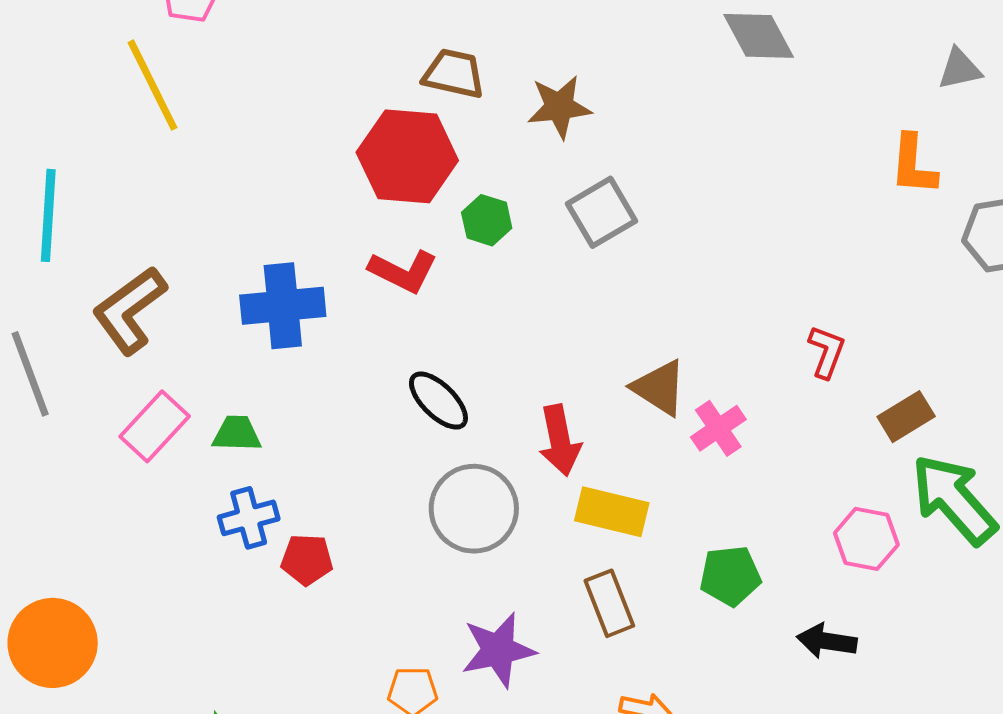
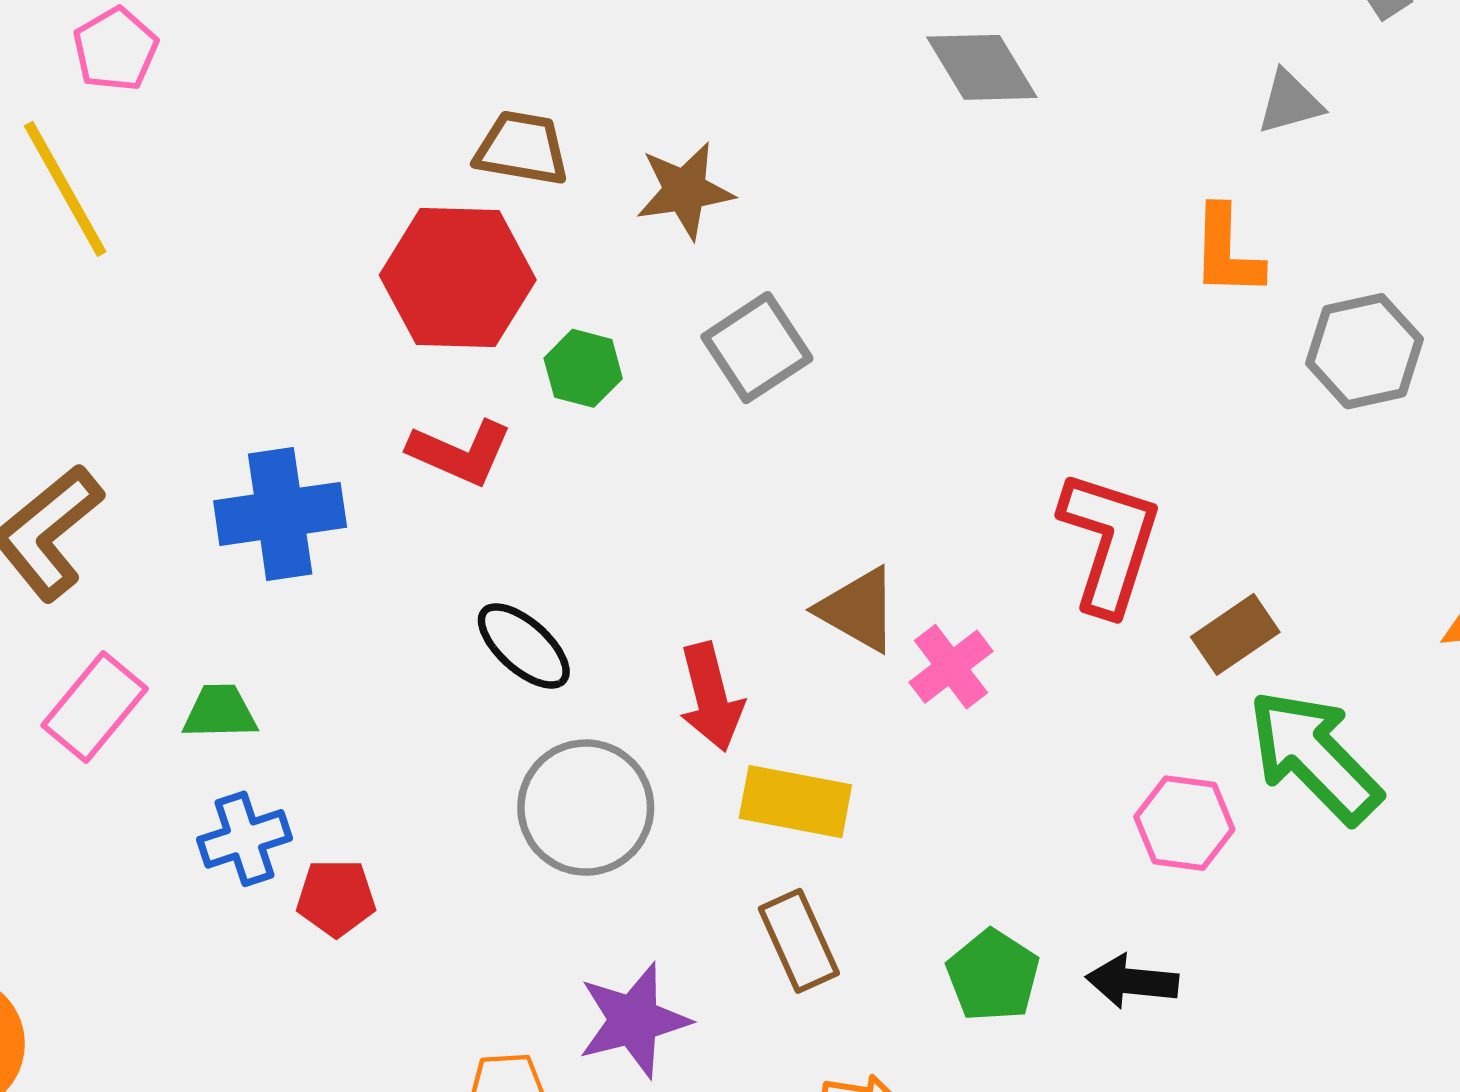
red L-shape: (827, 352) -> (1110, 542), size x1.8
green pentagon: (730, 576) -> (993, 976), moved, turned -30

